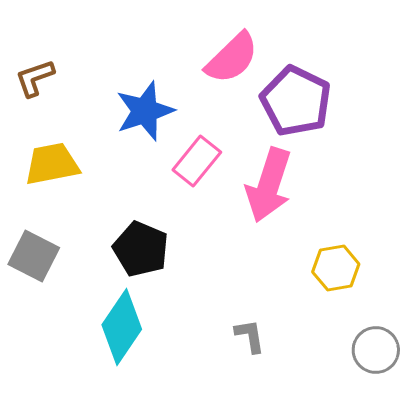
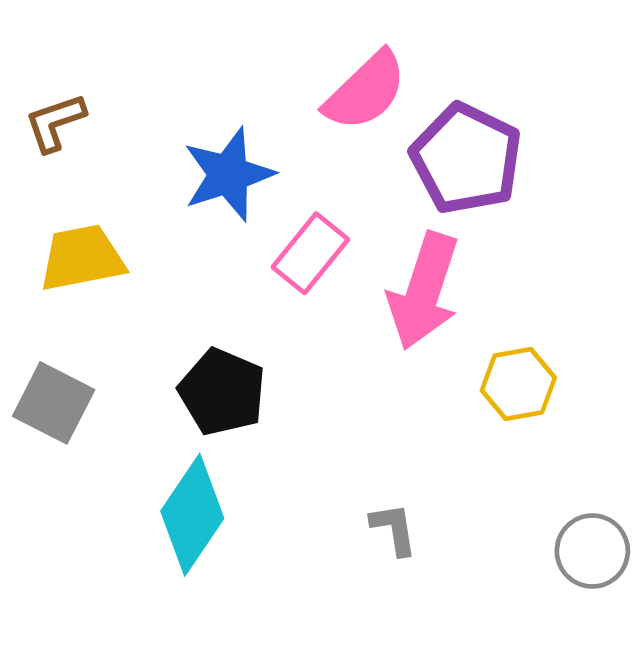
yellow hexagon: (336, 268) -> (518, 384), moved

